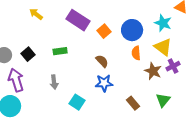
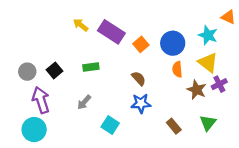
yellow arrow: (36, 14) -> (81, 25), moved
gray arrow: (54, 82) -> (84, 102), turned 48

